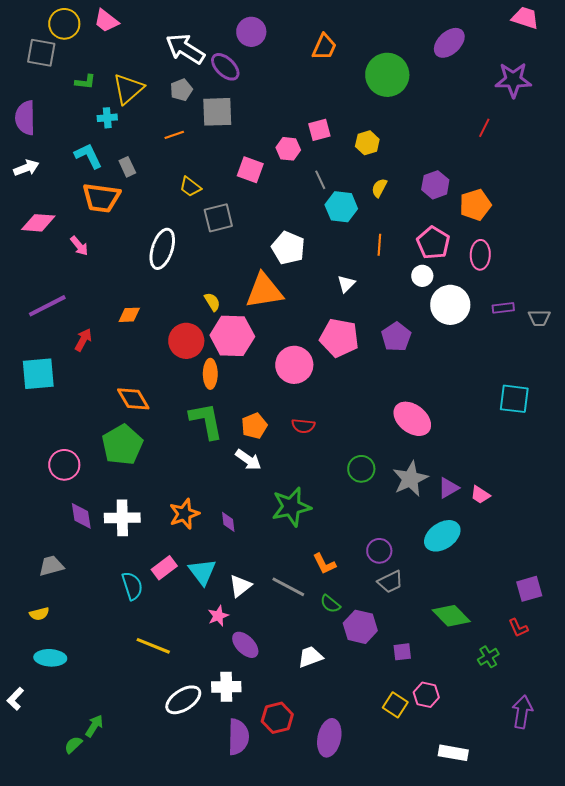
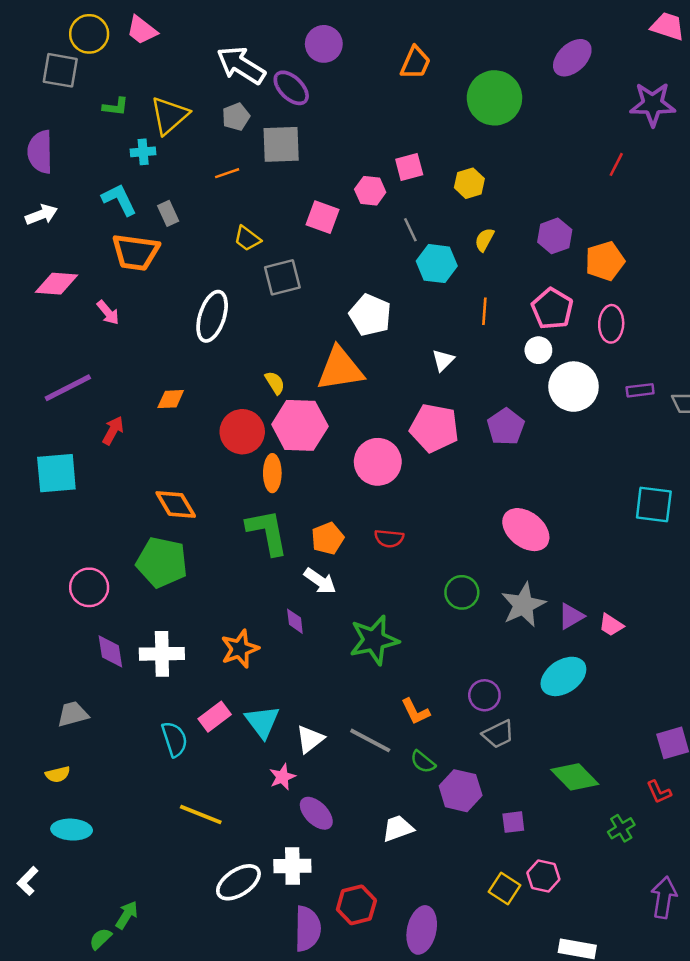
green pentagon: (122, 445) -> (162, 562), turned -30
purple diamond: (228, 522) -> (295, 621), moved

